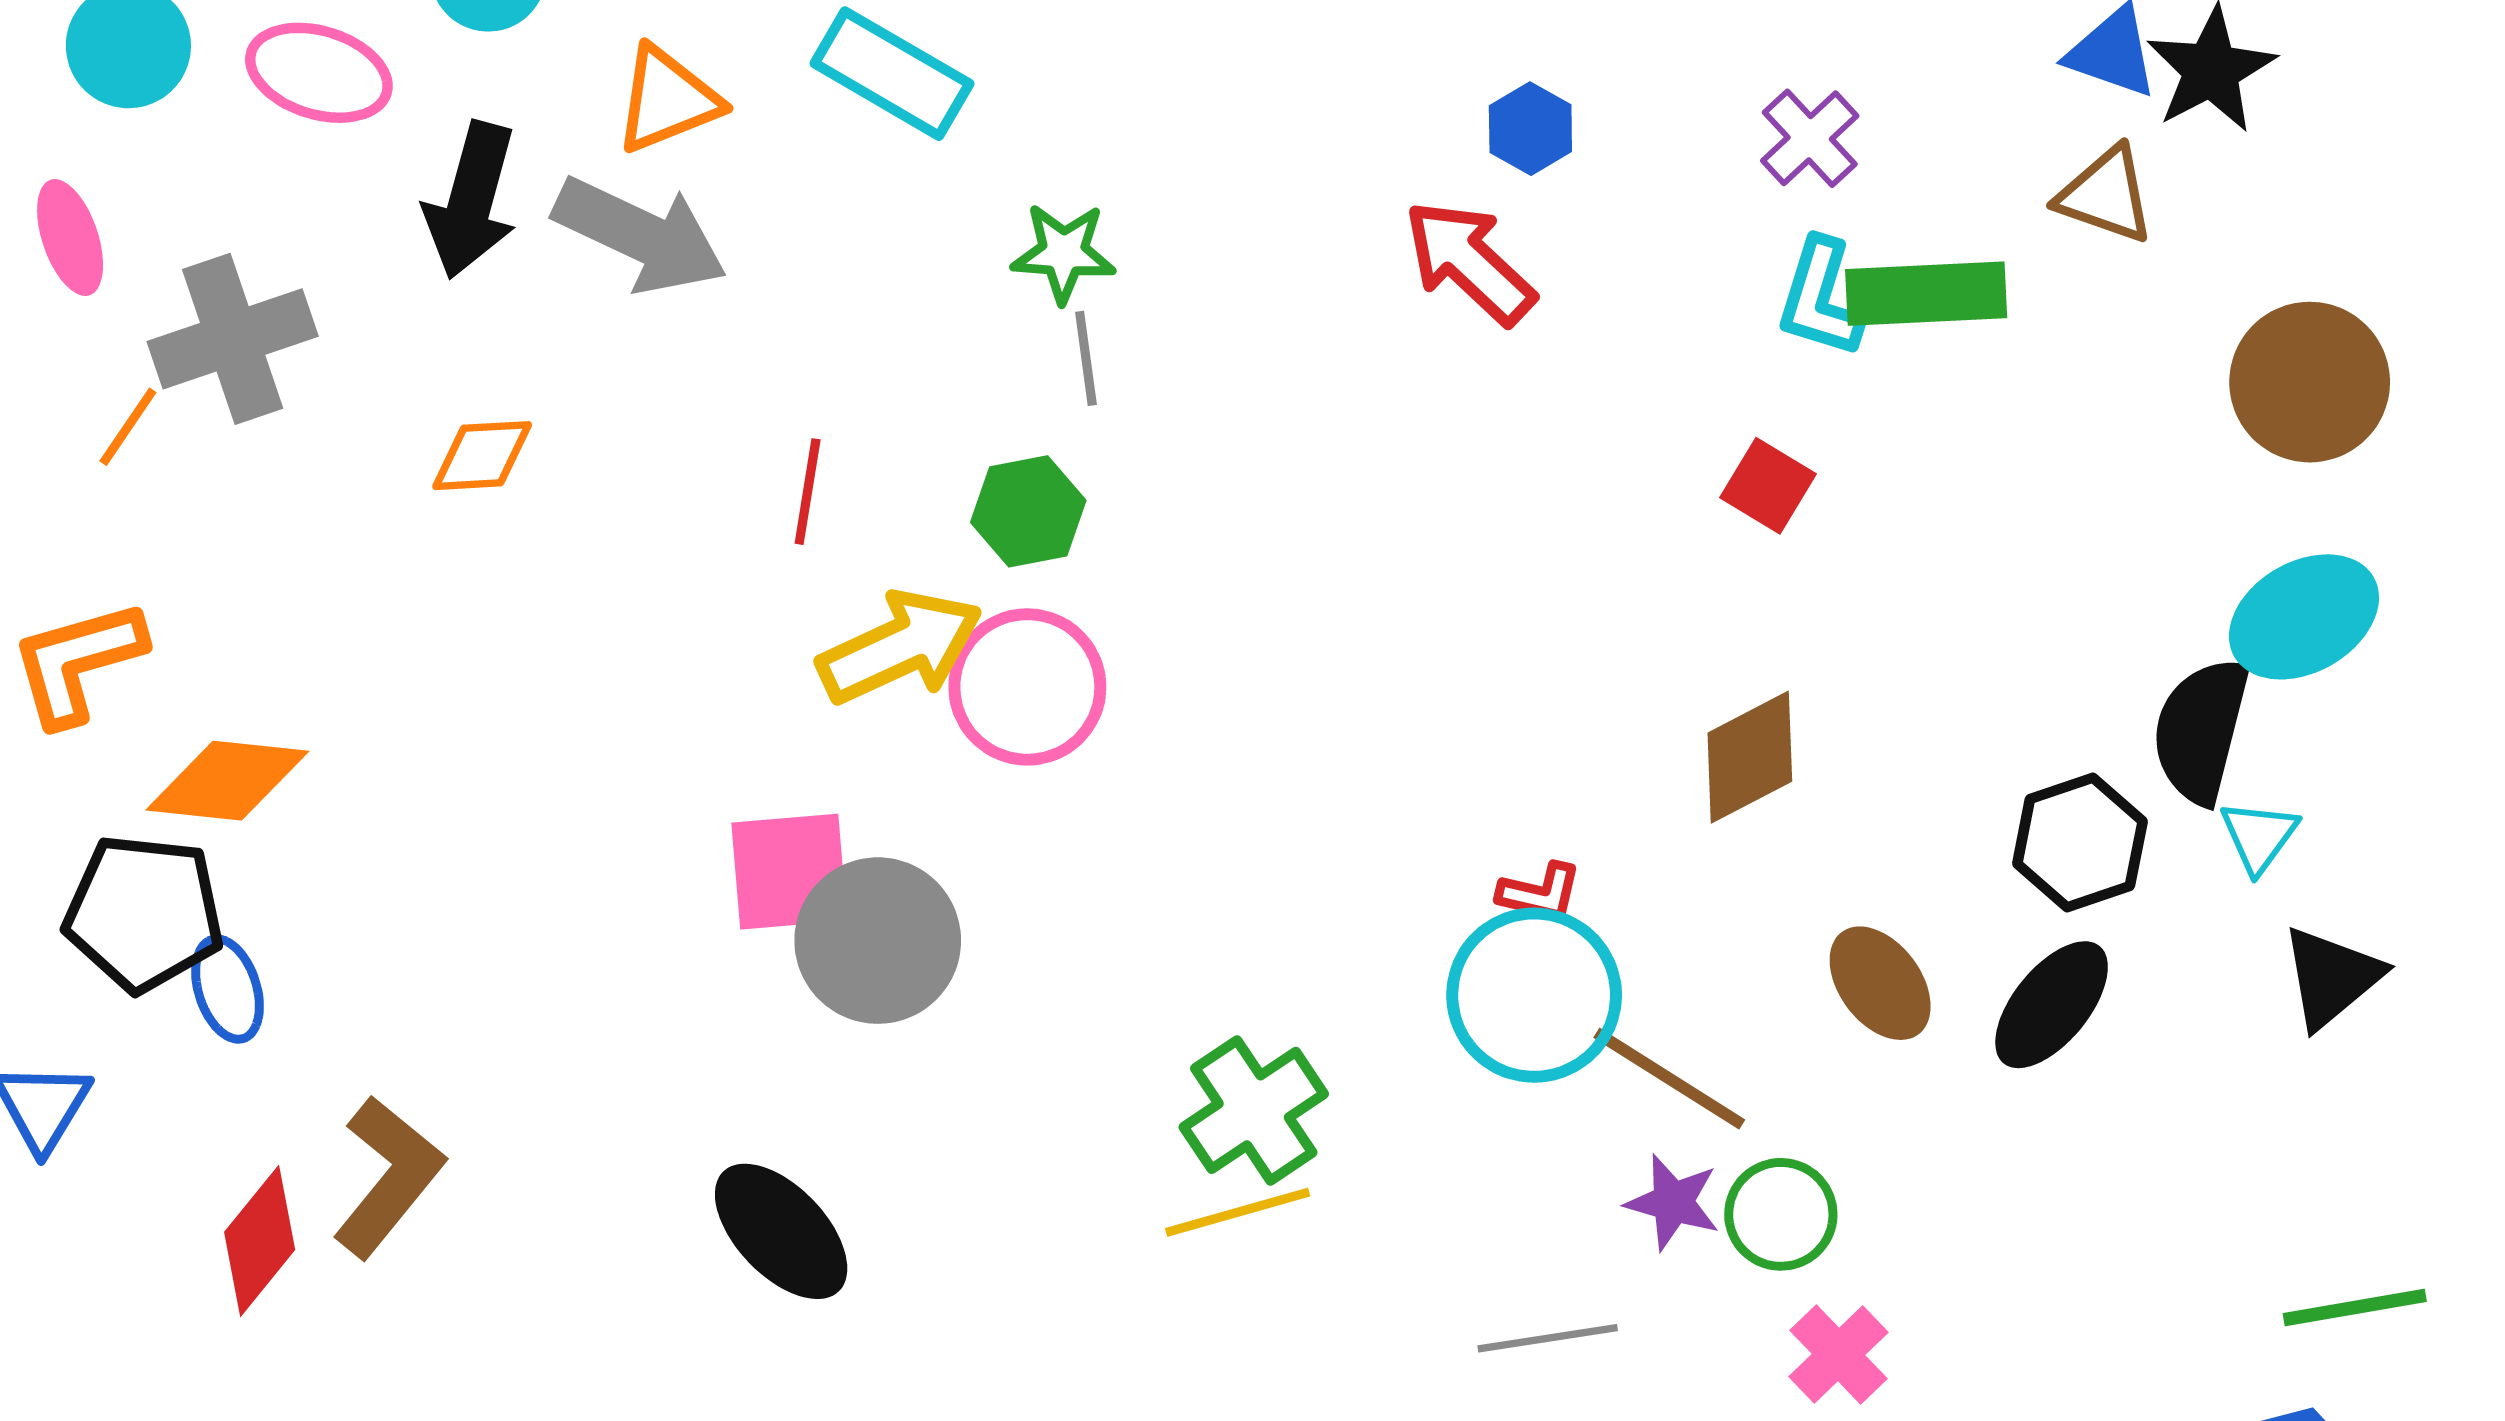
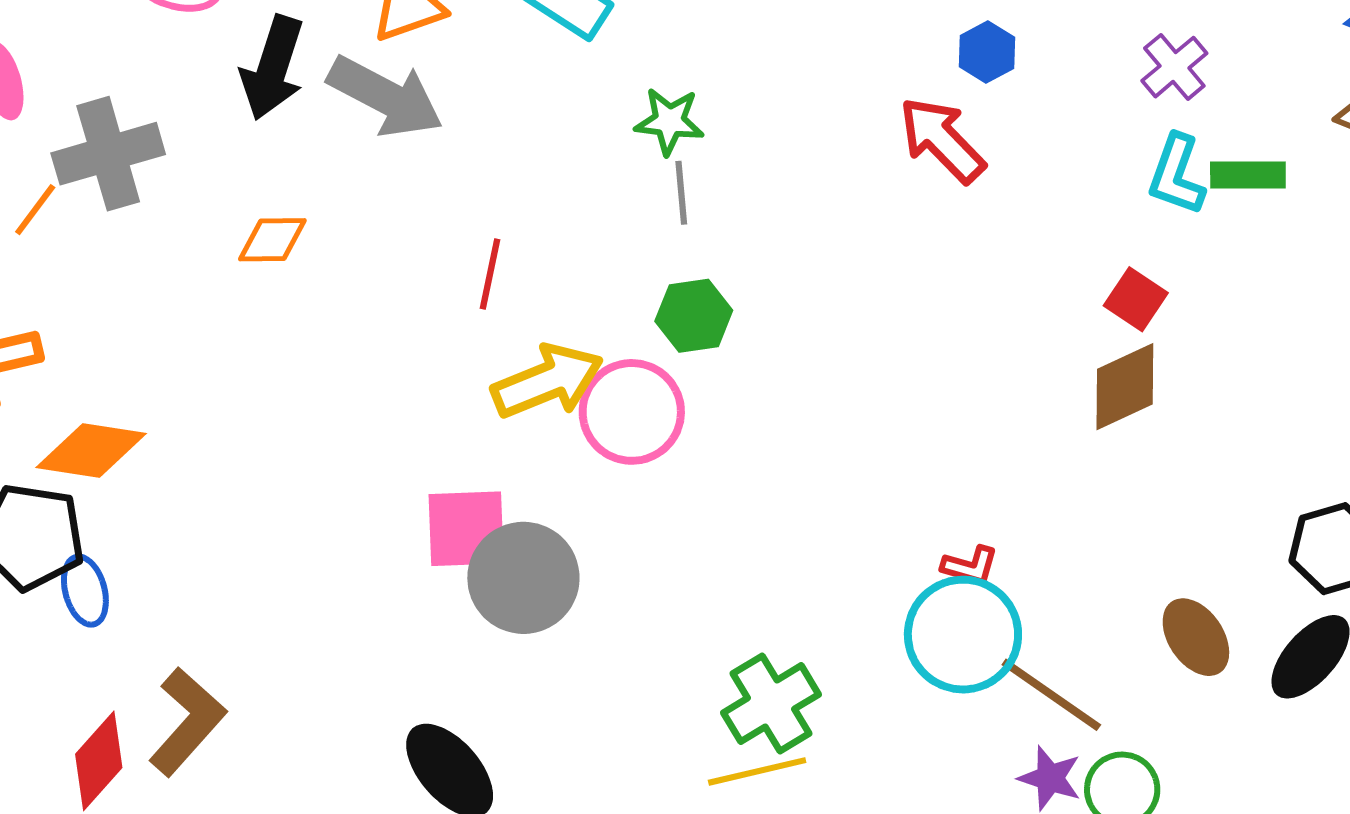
green rectangle: (1926, 294) -> (1248, 175), size x0.7
green hexagon: (1028, 511) -> (694, 316), moved
brown diamond: (1750, 757) -> (1125, 387), moved

